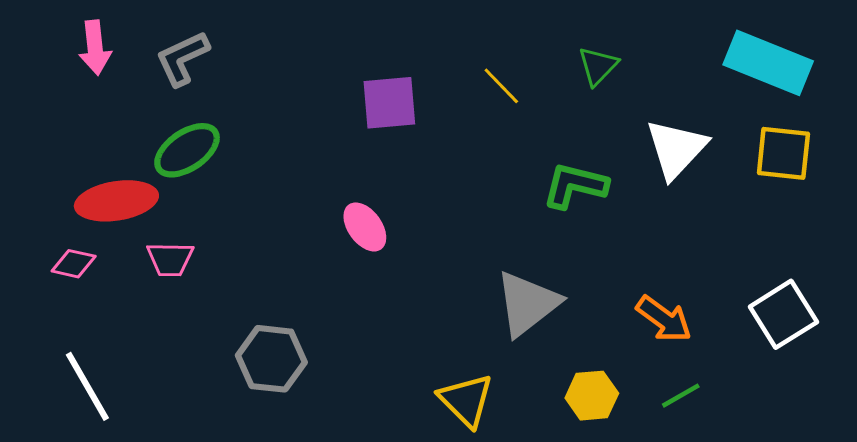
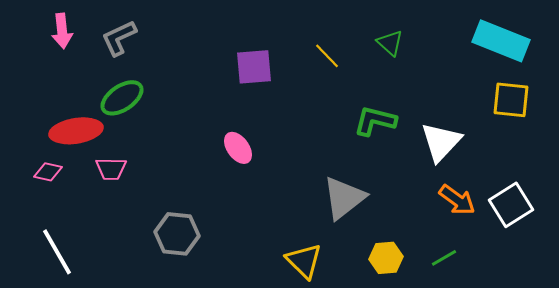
green triangle: (598, 66) -> (390, 43), turned -32
white triangle: (676, 149) -> (441, 142), moved
orange arrow: (664, 319) -> (457, 200), moved

